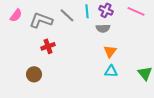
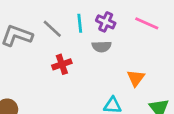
red cross: (48, 46) -> (62, 64), moved
orange triangle: (110, 51) -> (136, 78), moved

